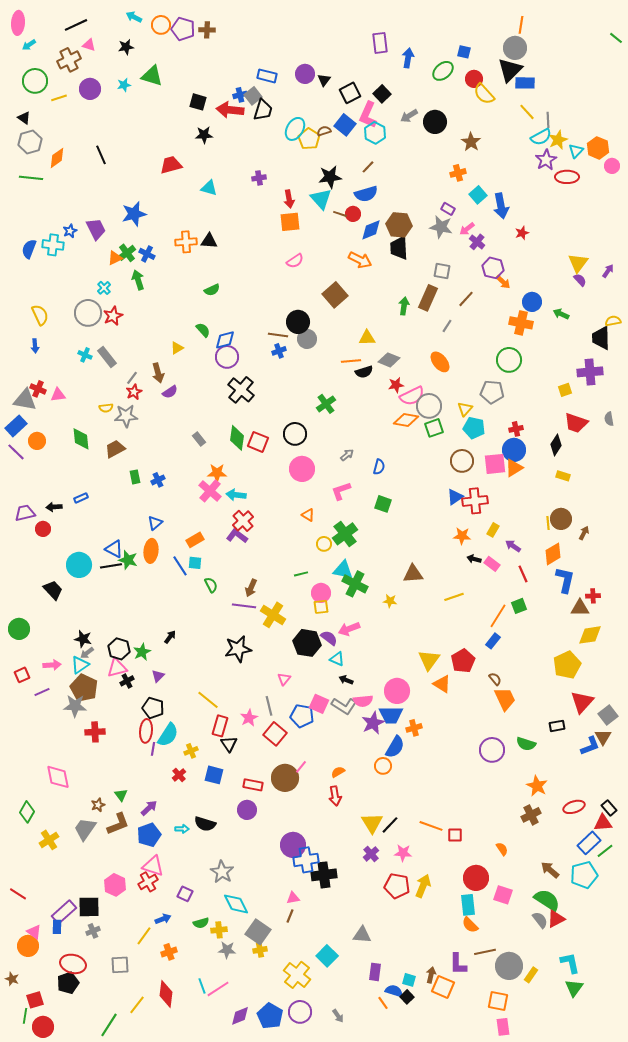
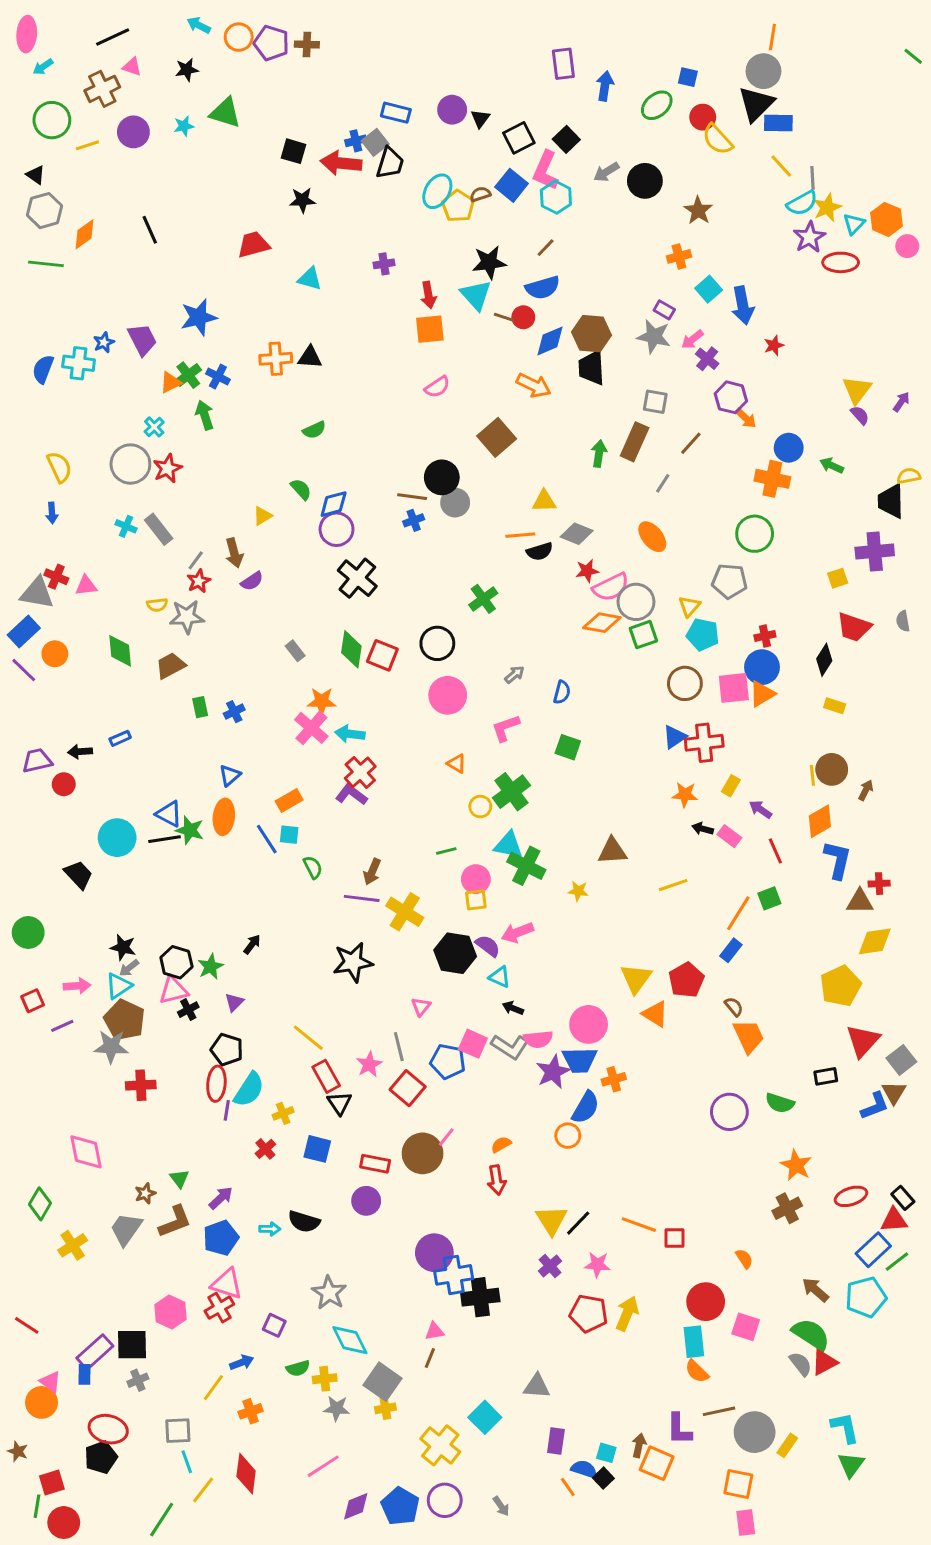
red rectangle: (220, 726) -> (326, 1076), turned -45
cyan line: (202, 986) -> (187, 1462), moved

